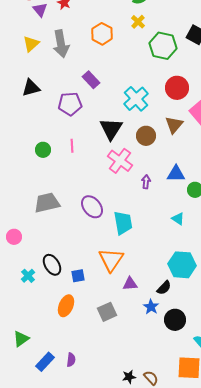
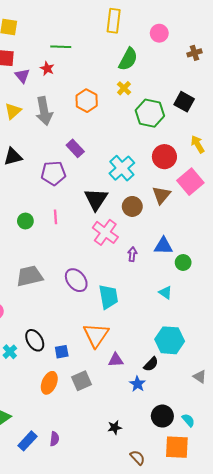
gray square: (107, 312) -> (81, 381), moved
black circle: (175, 320) -> (162, 416), moved
black star: (129, 377) -> (115, 427), moved

